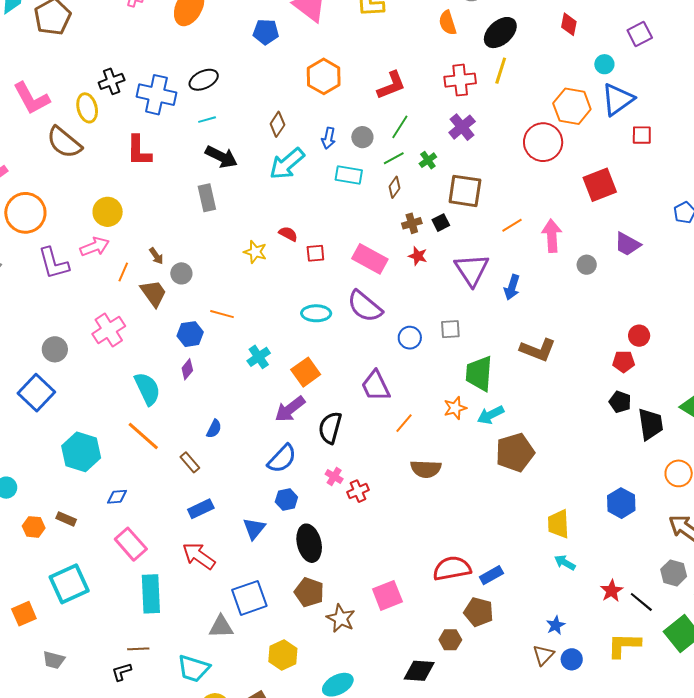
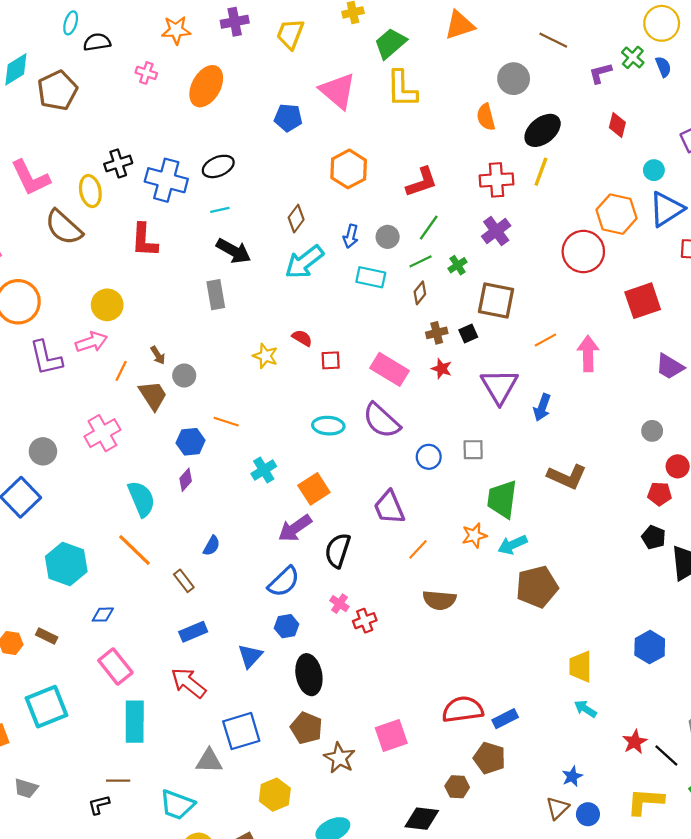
gray circle: (587, 265) -> (652, 431), moved

